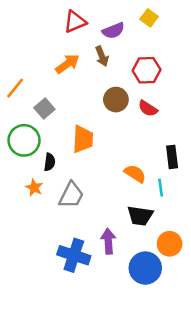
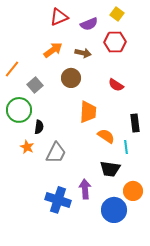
brown arrow: (102, 56) -> (83, 53), moved, turned -56
red hexagon: (147, 70) -> (115, 42), moved
brown circle: (116, 100) -> (71, 78), moved
orange trapezoid: (83, 139) -> (88, 112), moved

